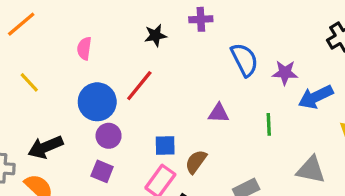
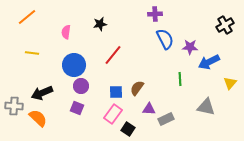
purple cross: (201, 19) -> (155, 14), moved
black star: (155, 35) -> (100, 24), moved
yellow line: (29, 82) -> (32, 53), turned -40
red line: (139, 86) -> (113, 55), moved
purple triangle: (219, 113) -> (149, 109), moved
brown semicircle: (196, 162) -> (137, 88), moved

